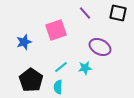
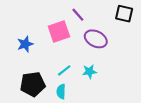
purple line: (85, 13) -> (78, 15), moved
purple ellipse: (100, 47) -> (96, 39), moved
black pentagon: (31, 80) -> (33, 84), turned 30

